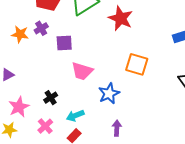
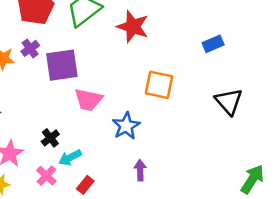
purple square: (64, 43) -> (62, 65), size x1.5
cyan arrow: (75, 116) -> (70, 158), moved

